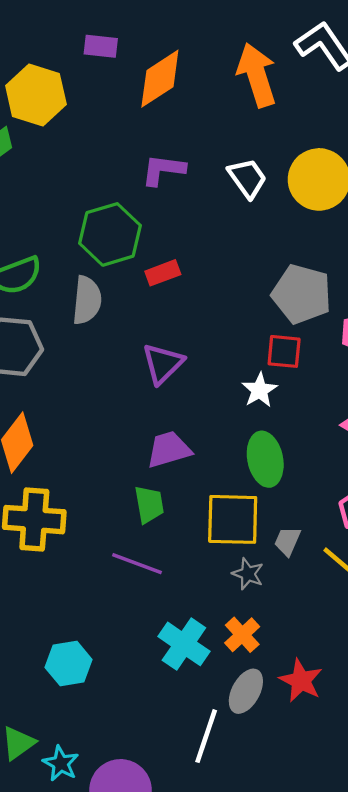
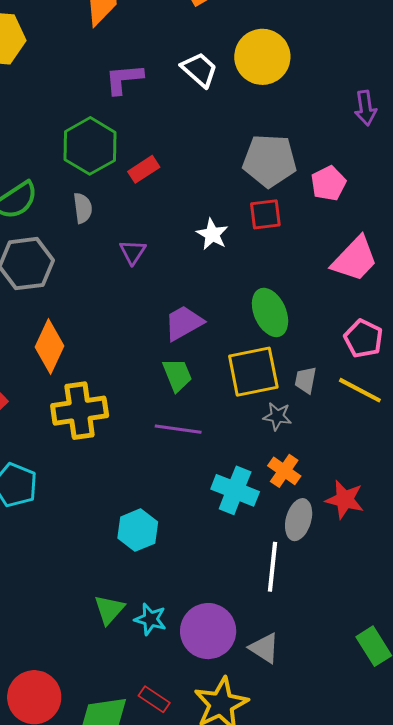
gray semicircle: (87, 300) -> (83, 208), size x0.7
purple triangle: (163, 364) -> (133, 252), moved, size x0.7
white star: (260, 390) -> (212, 234), moved

